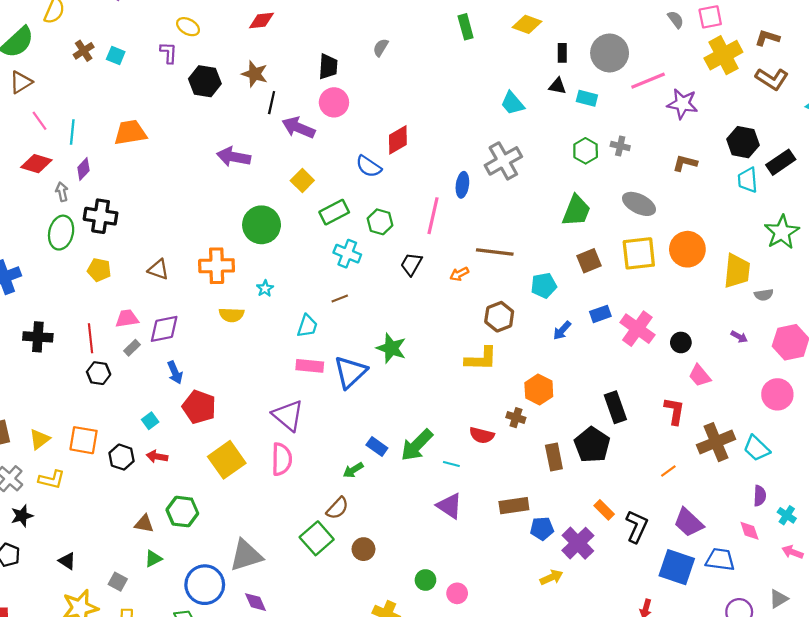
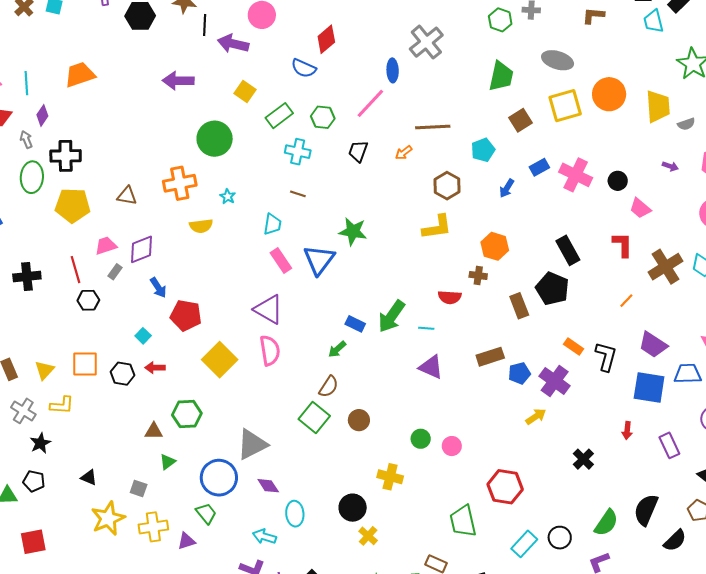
pink line: (433, 216) -> (370, 103), turned 40
yellow pentagon: (99, 270) -> (73, 205), size x1.6
brown line: (340, 298) -> (298, 194), turned 49
pink rectangle: (310, 366) -> (281, 260), turned 60

